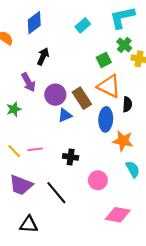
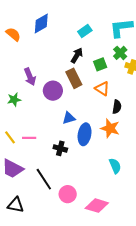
black arrow: (43, 56) -> (77, 55), moved
orange triangle: (109, 86) -> (102, 89), size x0.7
brown rectangle: (82, 98) -> (74, 78), moved
blue triangle: (65, 115) -> (69, 118), moved
blue ellipse: (106, 119) -> (85, 134), moved
orange star: (123, 141) -> (110, 128), moved
pink circle: (98, 180) -> (68, 194), moved

